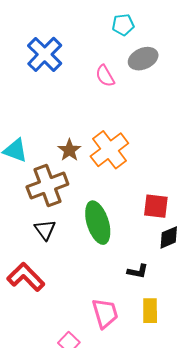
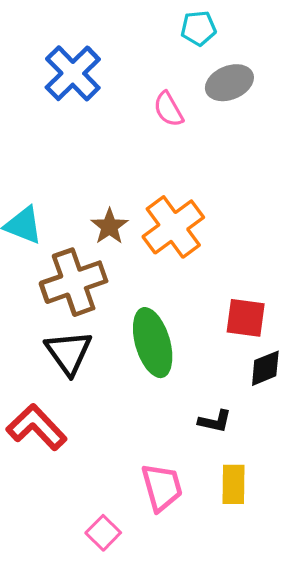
black triangle: (45, 230) -> (69, 352), size x1.4

